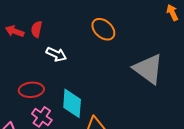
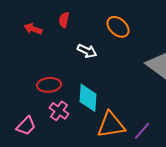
red semicircle: (37, 29) -> (64, 20), moved
white arrow: (56, 54) -> (87, 51), moved

